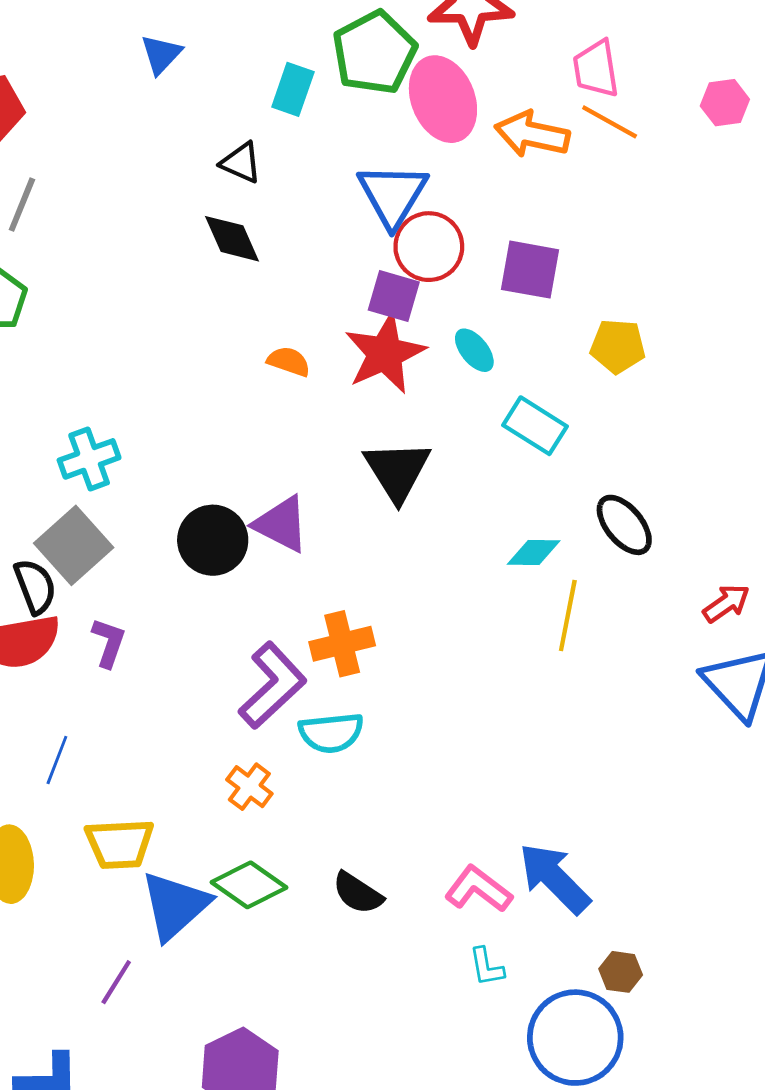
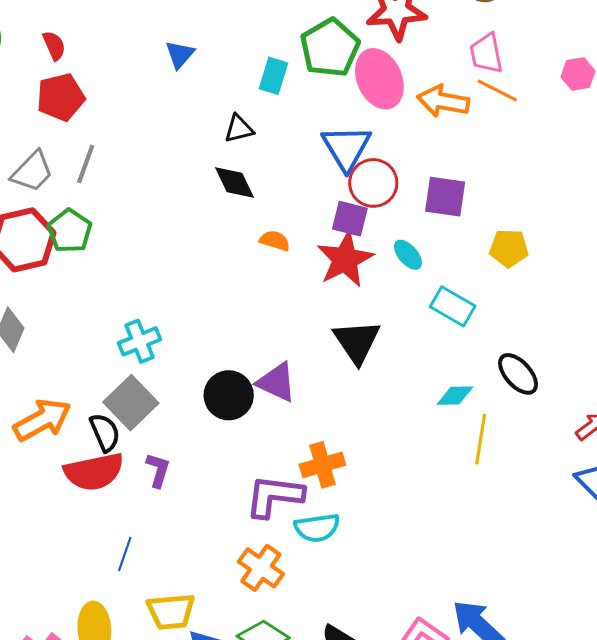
black triangle: (241, 163) -> (239, 129), turned -36
orange semicircle: (289, 361) -> (275, 241), moved
purple L-shape: (272, 685) -> (274, 496), turned -128
orange cross: (249, 787) -> (261, 568), size x1.4

